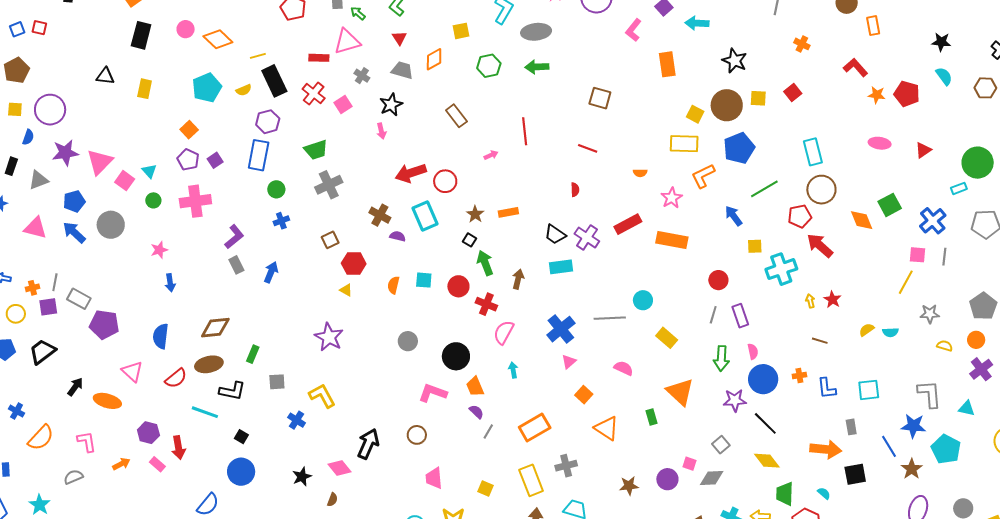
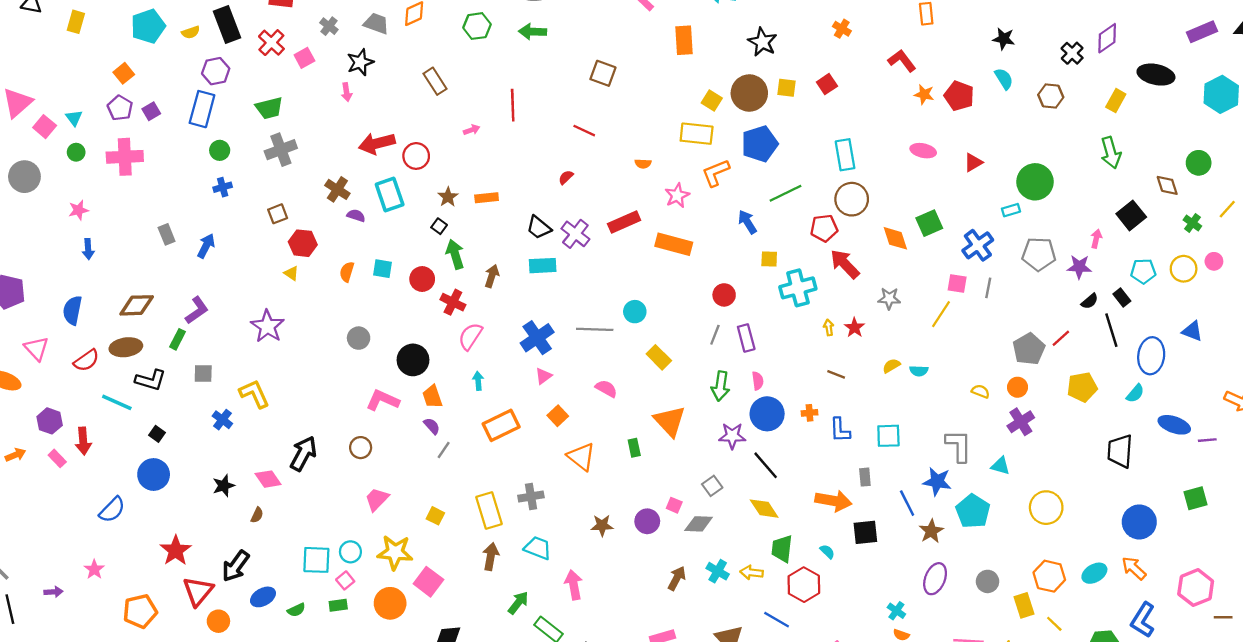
red semicircle: (575, 190) -> (566, 177), turned -136
purple L-shape: (234, 237) -> (197, 310), moved
gray star: (930, 314) -> (889, 298), moved
orange rectangle: (535, 428) -> (501, 425), moved
pink trapezoid: (434, 478) -> (377, 499), turned 45

